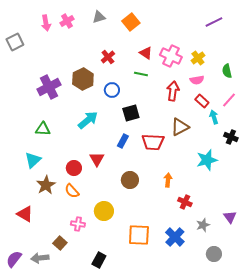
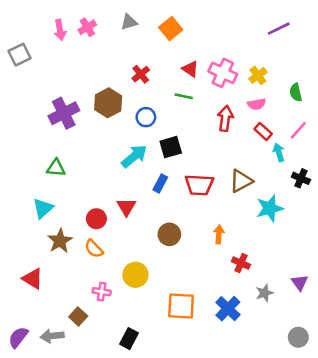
cyan arrow: (88, 120) -> (134, 156), moved
brown triangle: (180, 127) -> (241, 181), moved
gray circle: (214, 254) -> (298, 337), moved

